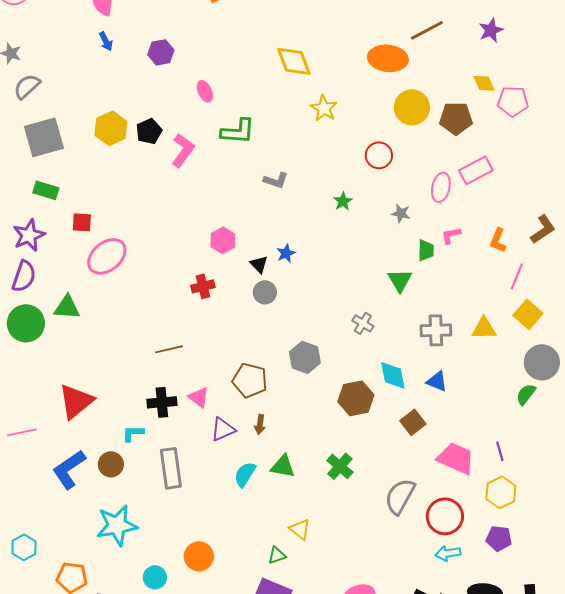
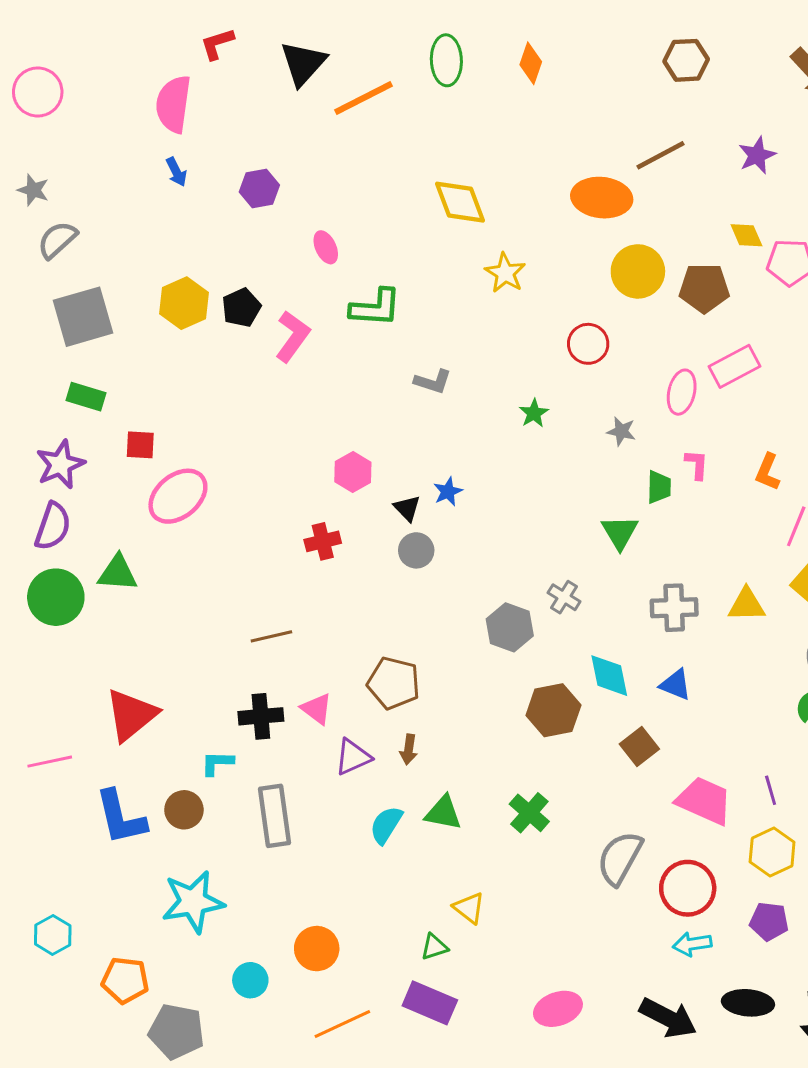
pink L-shape: (451, 235) -> (697, 464), turned 105
gray hexagon: (305, 357) -> (510, 627), moved
blue L-shape: (69, 469) -> (121, 817), turned -69

